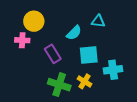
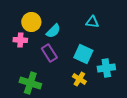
cyan semicircle: (74, 33) -> (53, 31), moved
cyan square: (89, 55) -> (83, 54), turned 30
green cross: (59, 85) -> (30, 83), moved

